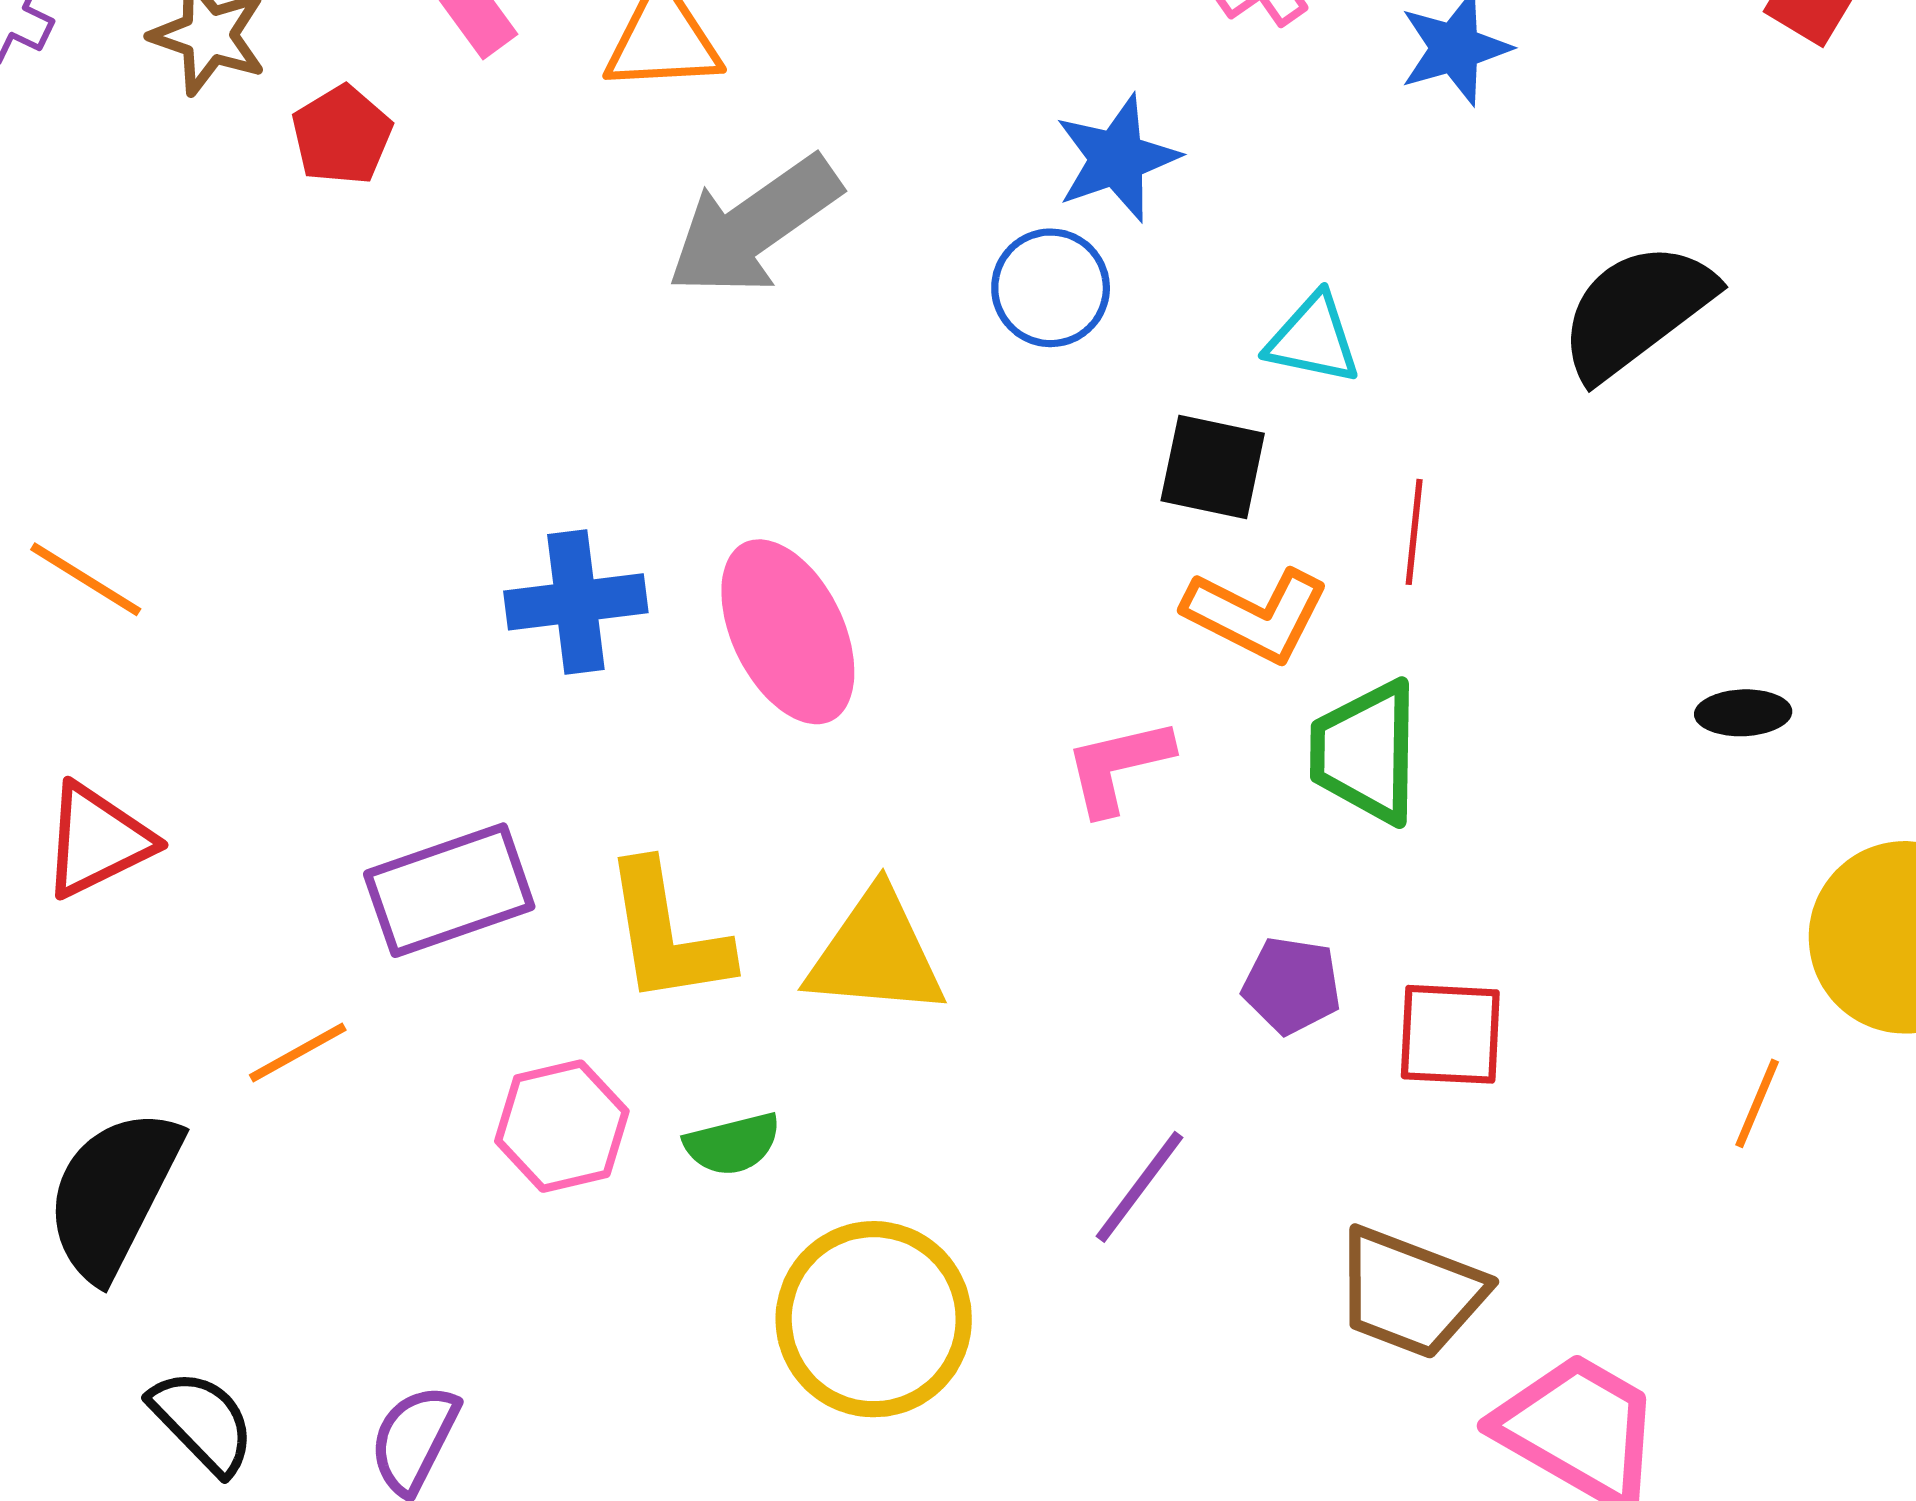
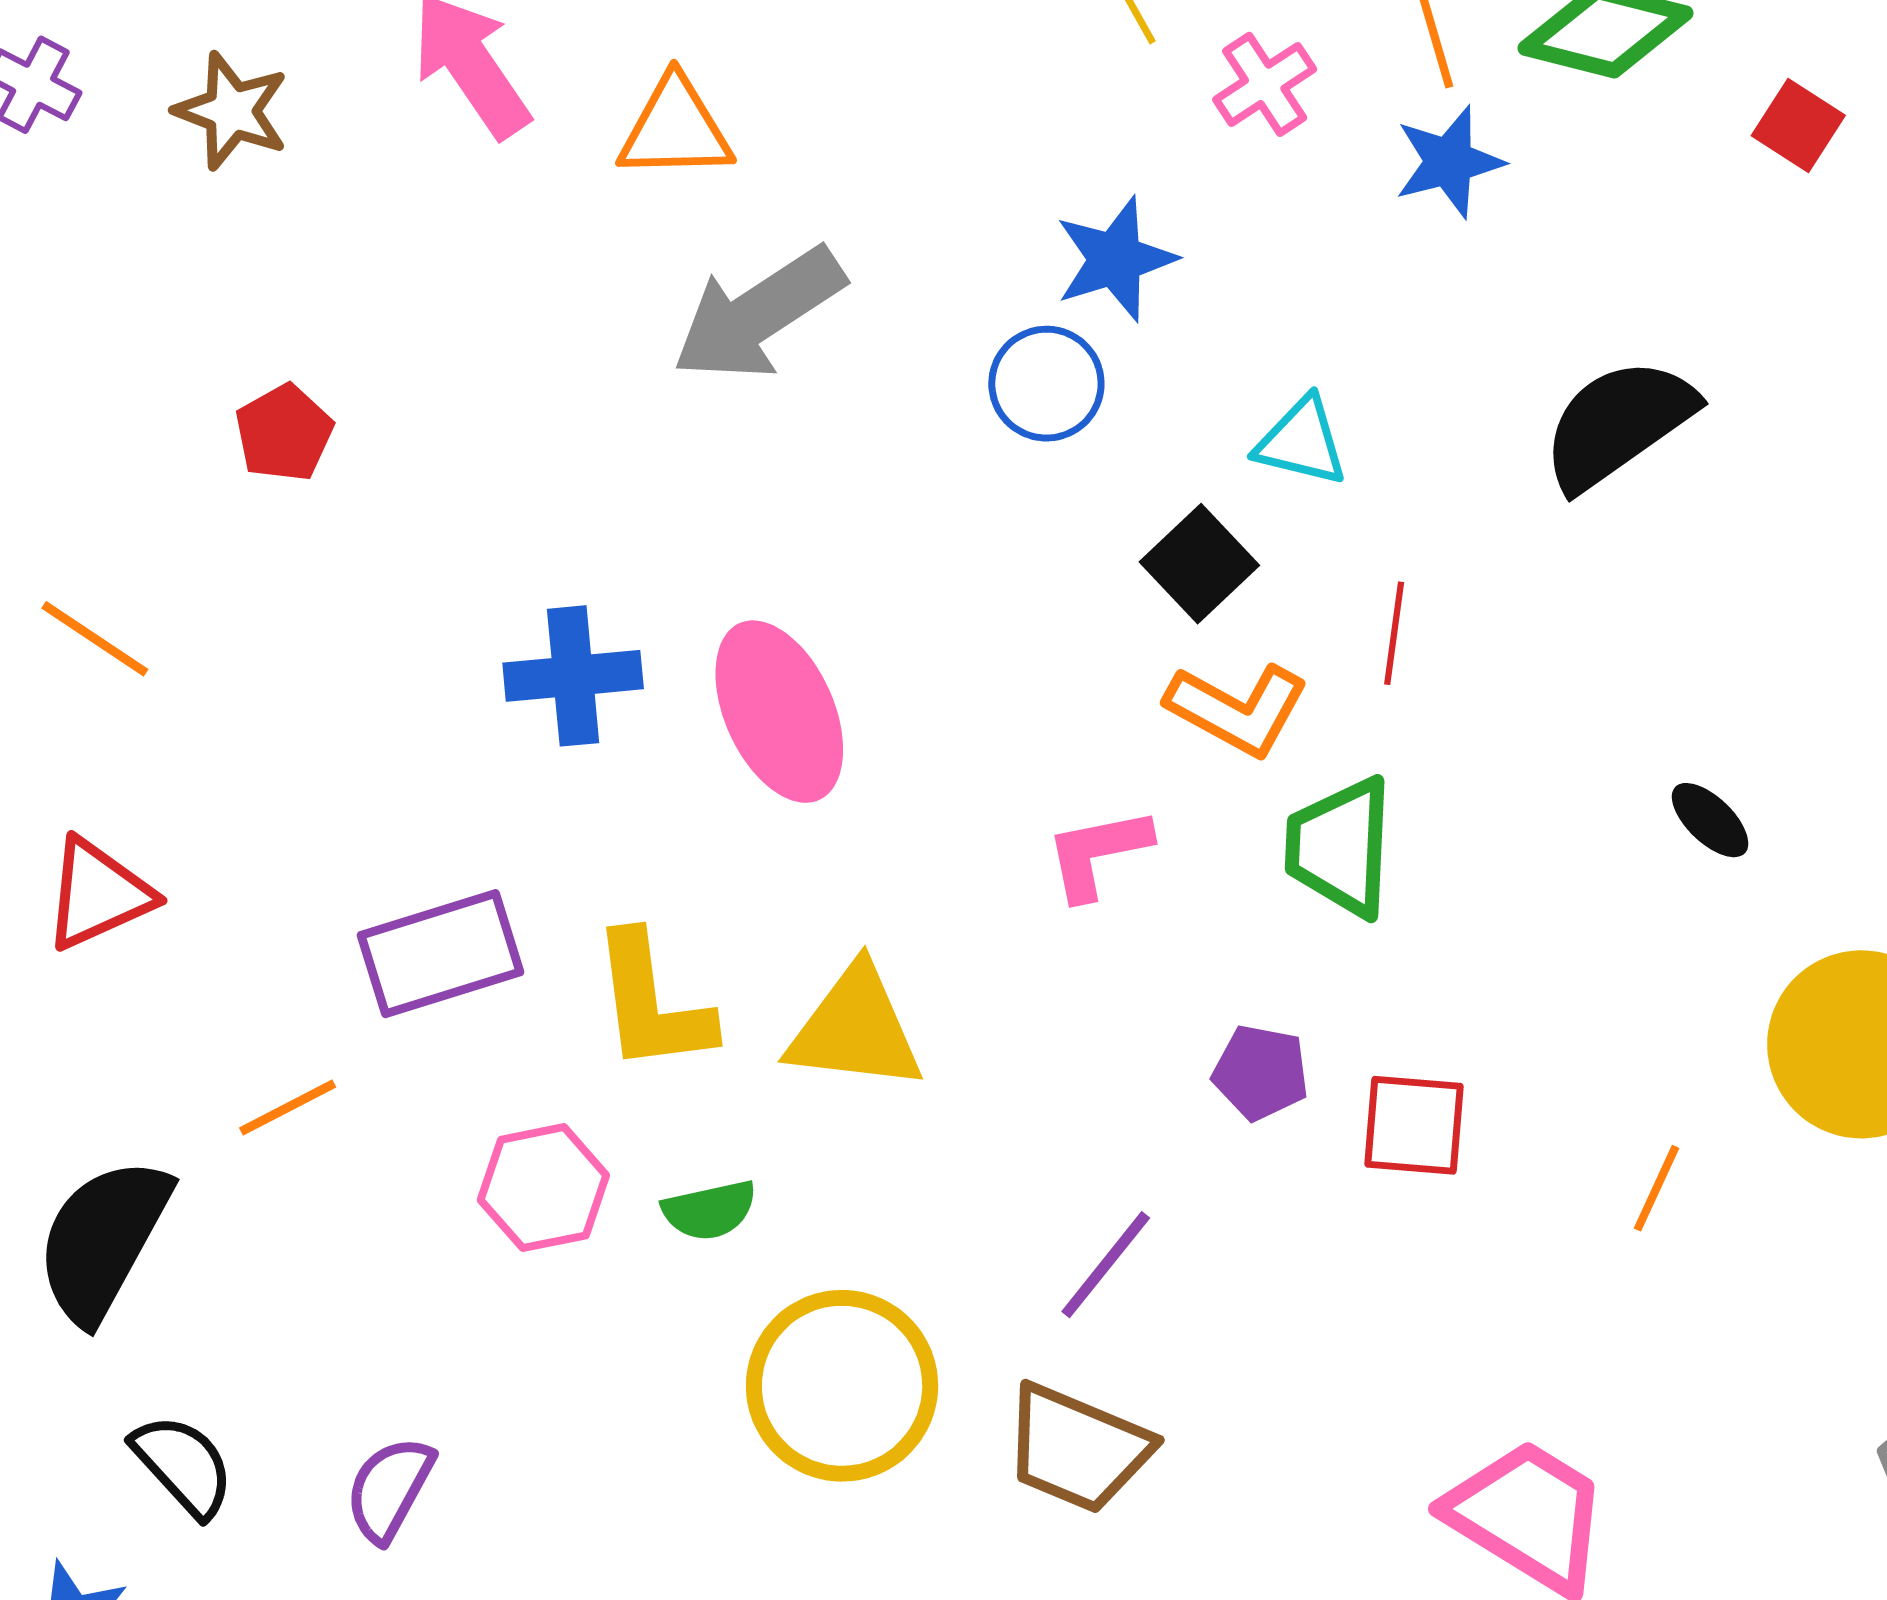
red pentagon: (342, 135) -> (284, 433), moved
black square: (1213, 467) -> (1199, 564), turned 33
black ellipse: (1743, 713) -> (1710, 820), turned 44
orange line: (1757, 1103) -> (1656, 1188), moved
brown trapezoid: (1410, 1293) -> (1077, 1448), moved

